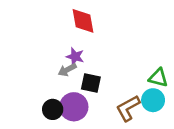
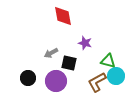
purple star: (75, 57) -> (85, 43), moved
green triangle: (158, 78) -> (108, 61), moved
black circle: (53, 109) -> (28, 78), moved

